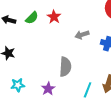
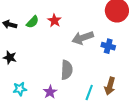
gray arrow: (82, 35) -> (83, 38), size x1.5

